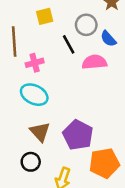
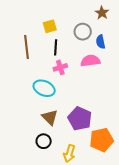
blue semicircle: (108, 39) -> (101, 42), turned 32
black line: (69, 44) -> (56, 47), moved, turned 35
pink cross: (35, 63) -> (60, 67), moved

